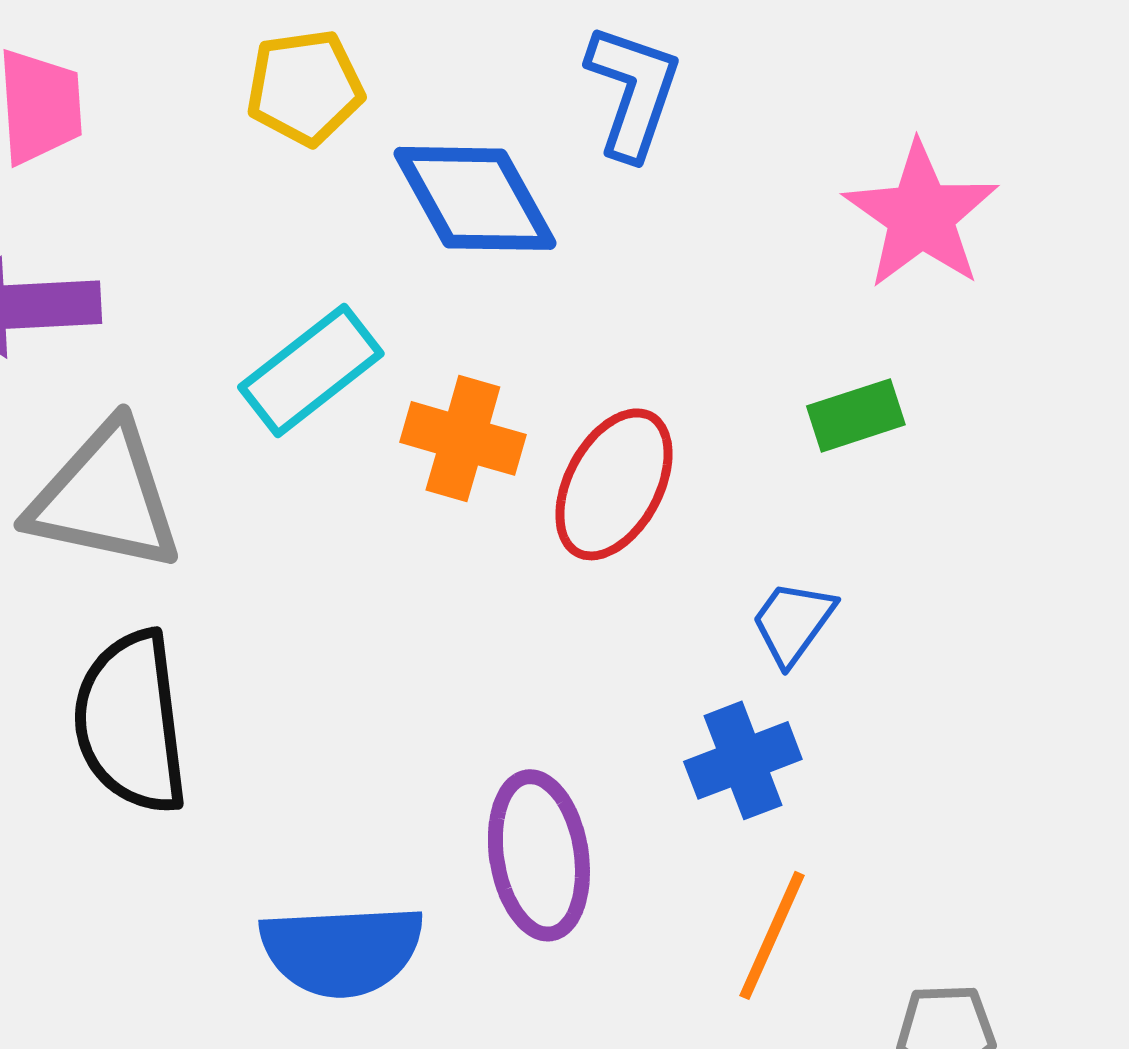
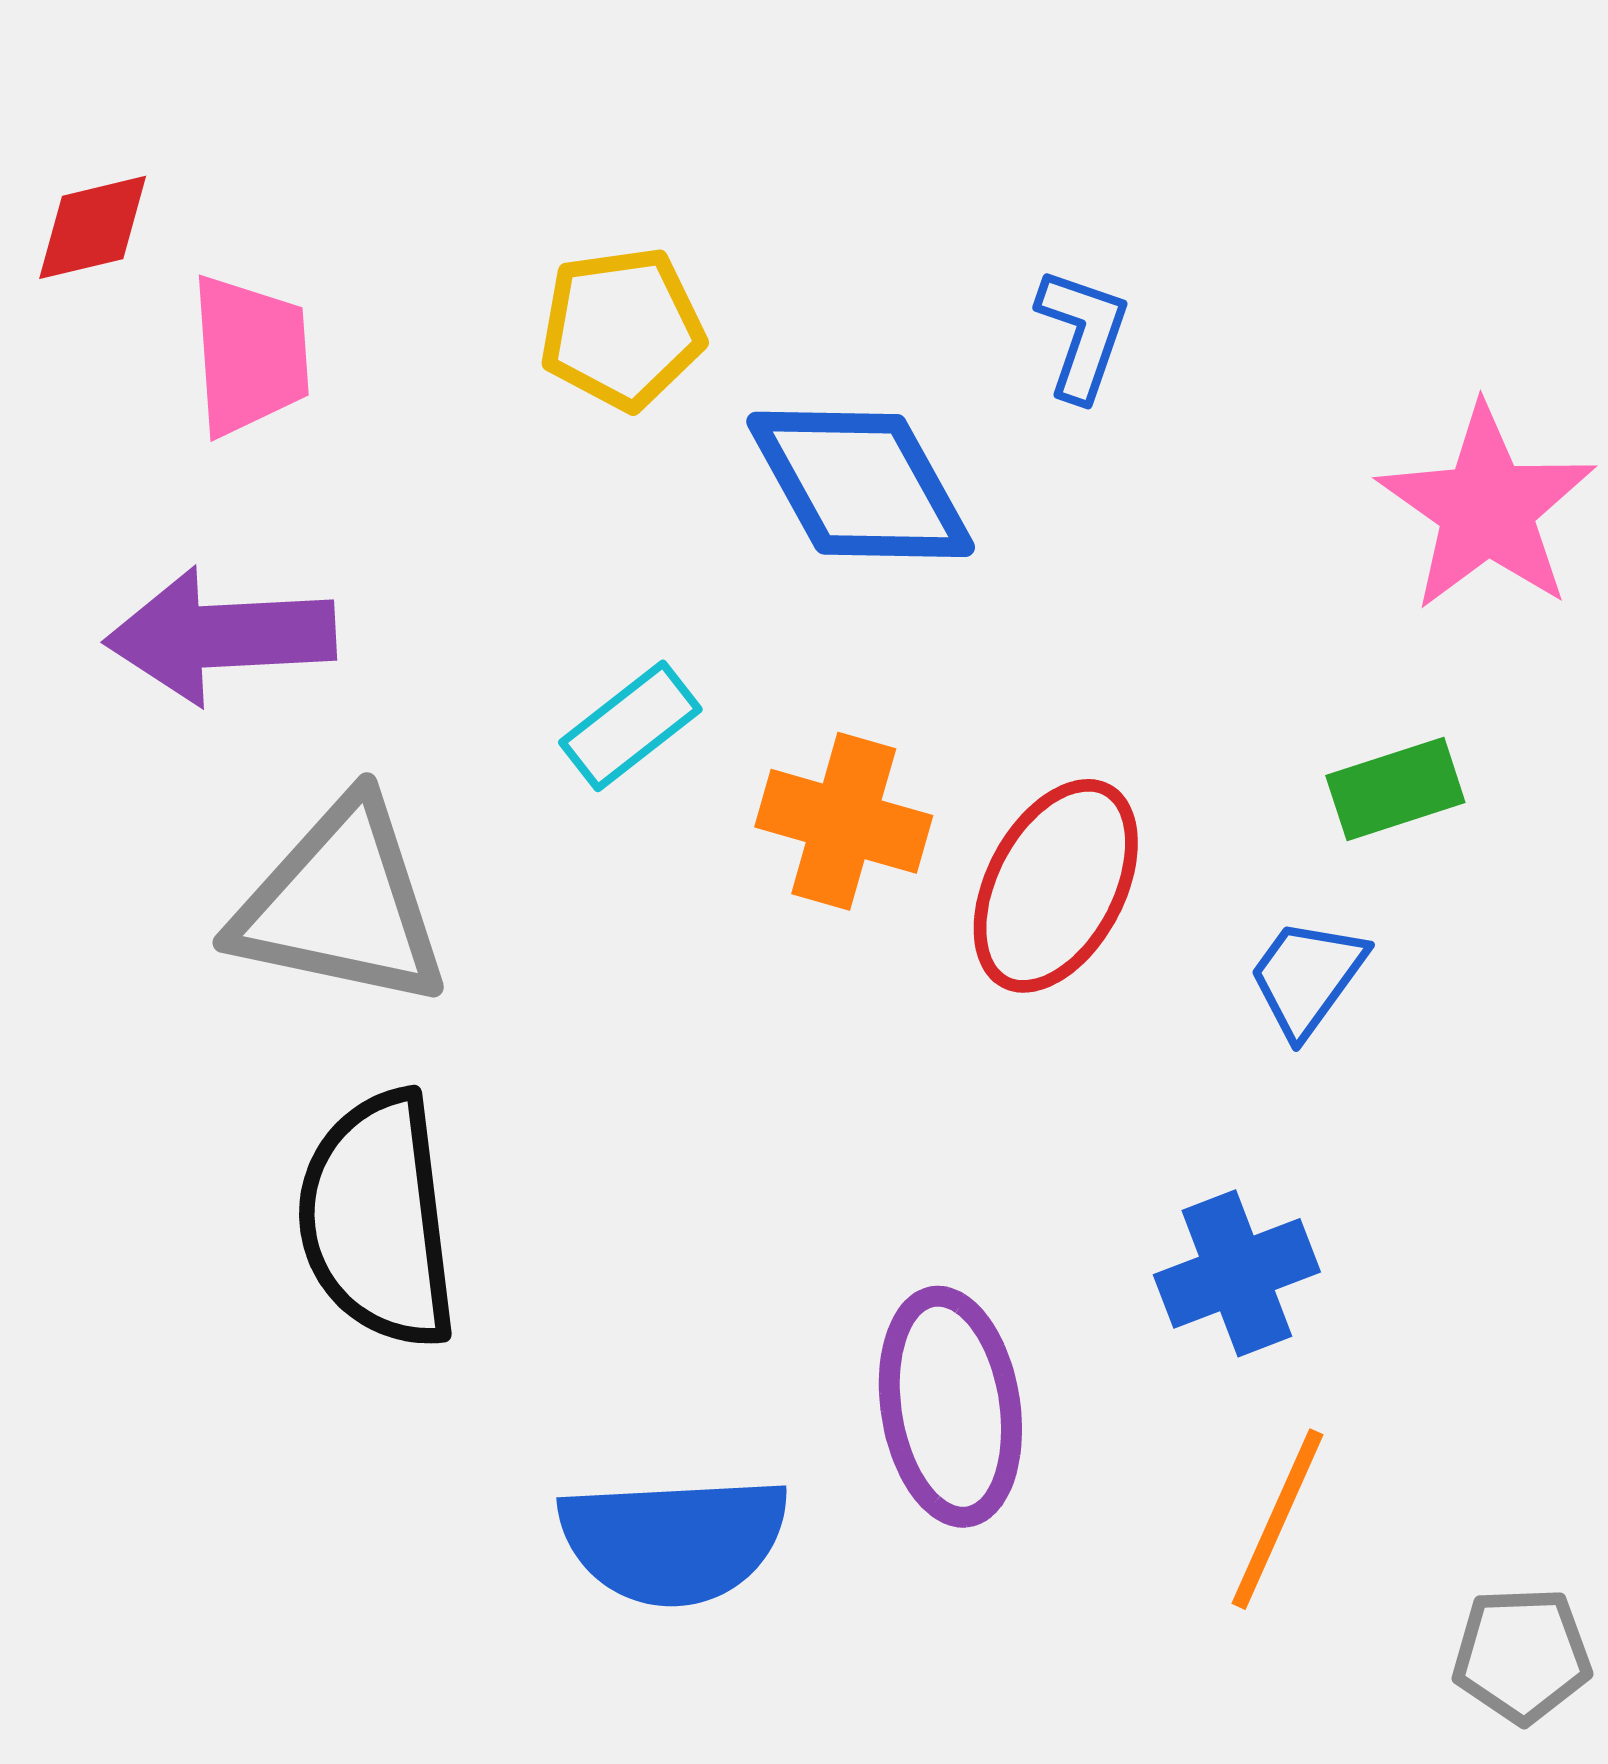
blue L-shape: (633, 91) -> (1082, 334), size x0.7
cyan rectangle: (311, 370) -> (630, 726), size x0.7
blue trapezoid: (793, 622) -> (1307, 977), moved

